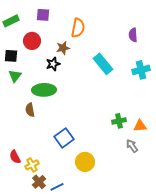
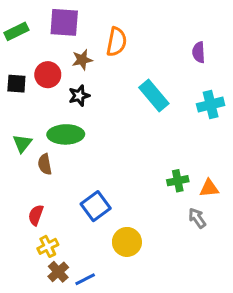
purple square: (43, 15) -> (64, 22), size x1.5
red circle: (32, 41) -> (48, 75), moved
brown star: (63, 48) -> (82, 60), moved
green triangle: (15, 76) -> (22, 143), moved
red semicircle: (15, 157) -> (36, 215), moved, turned 48

